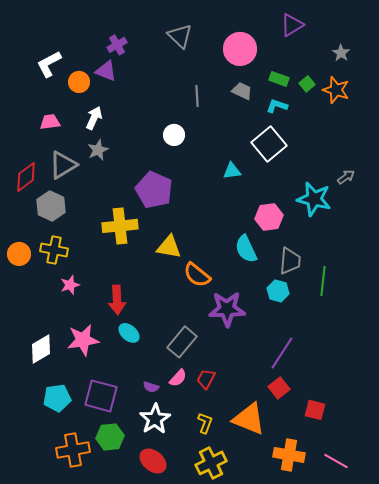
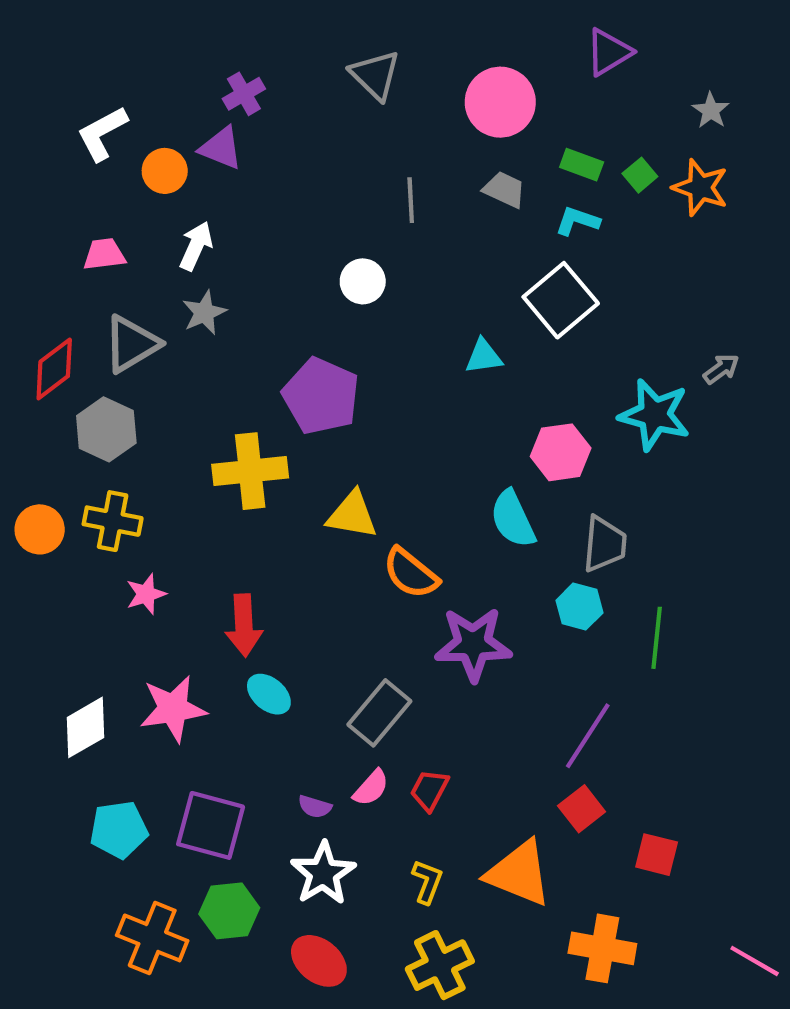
green line: (323, 281) -> (657, 638), moved
orange cross: (73, 450) -> (152, 938), turned 32
pink line: (336, 461) -> (755, 961), moved

